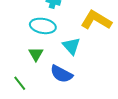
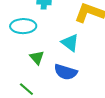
cyan ellipse: (43, 26) -> (23, 26), moved

